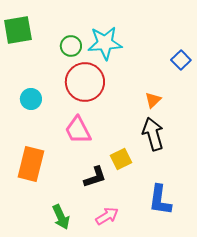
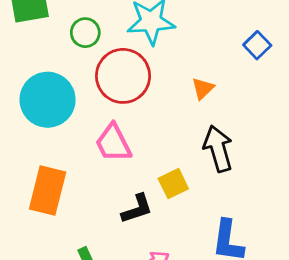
green circle: (71, 46) -> (85, 33), moved
cyan circle: (31, 99) -> (48, 100), size x1.8
orange triangle: (153, 100) -> (203, 89), moved

